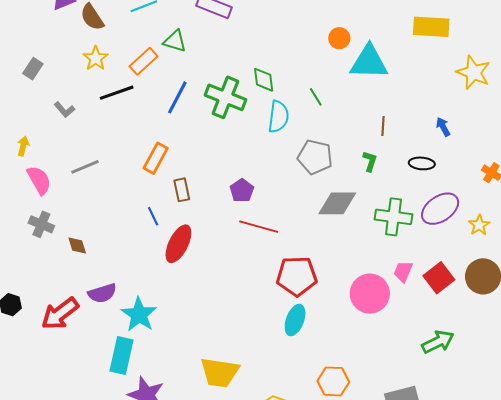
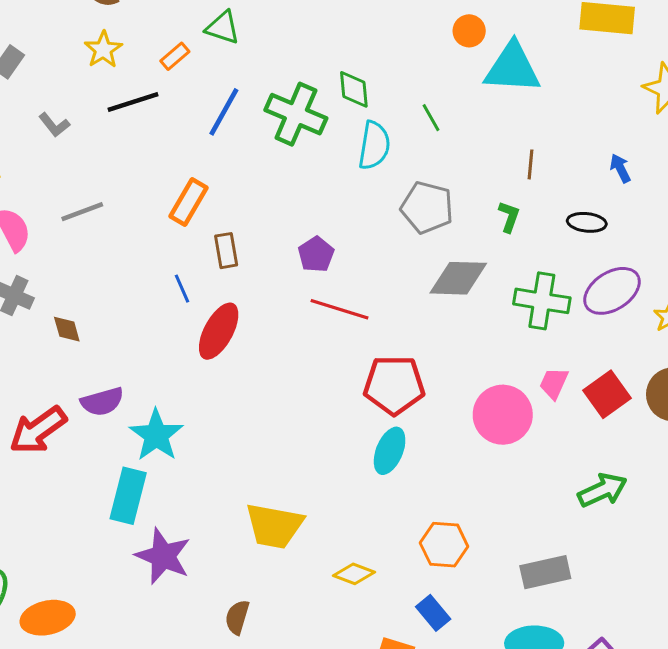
orange rectangle: (144, 61) -> (175, 56), size x0.7

